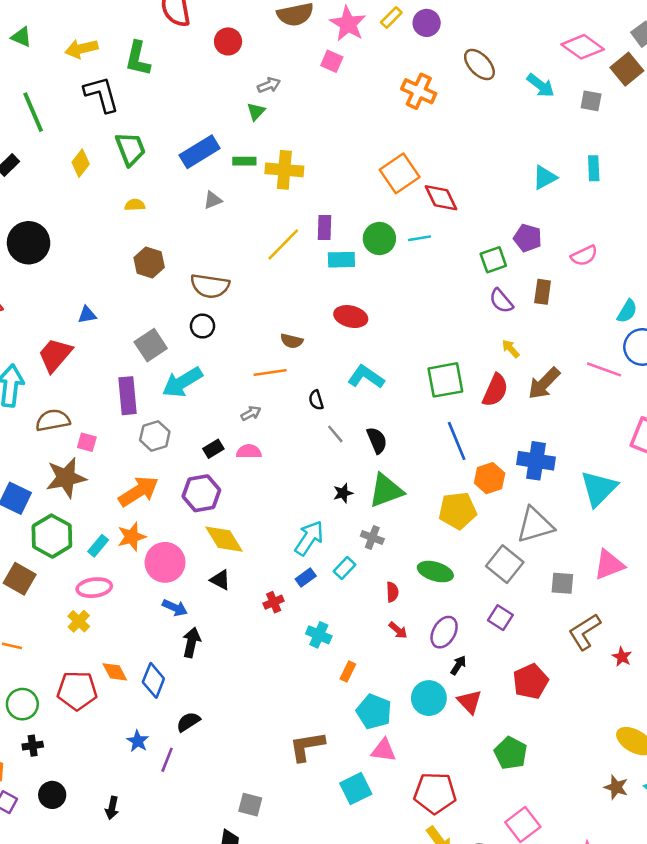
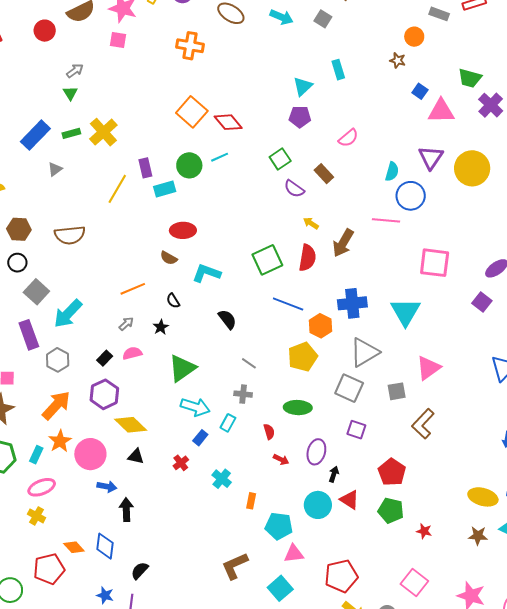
red circle: (228, 41) -> (45, 31), moved
gray square: (591, 101) -> (323, 19), turned 36
yellow cross: (284, 170) -> (103, 132), turned -32
purple pentagon: (528, 238) -> (300, 117), moved
brown rectangle: (543, 292) -> (324, 174), turned -36
black circle: (202, 326) -> (17, 263), moved
brown semicircle: (292, 341) -> (169, 258), moved, turned 30
gray line: (335, 434) -> (249, 363), moved
blue line: (457, 441) -> (288, 304), turned -32
green triangle: (386, 491) -> (182, 368), moved
black star: (343, 493) -> (161, 327), moved
cyan arrow: (309, 538) -> (195, 407), turned 88
cyan cross: (319, 635) -> (222, 479), turned 30
red star: (622, 657) -> (424, 531), moved
green pentagon: (511, 753) -> (391, 510), moved

